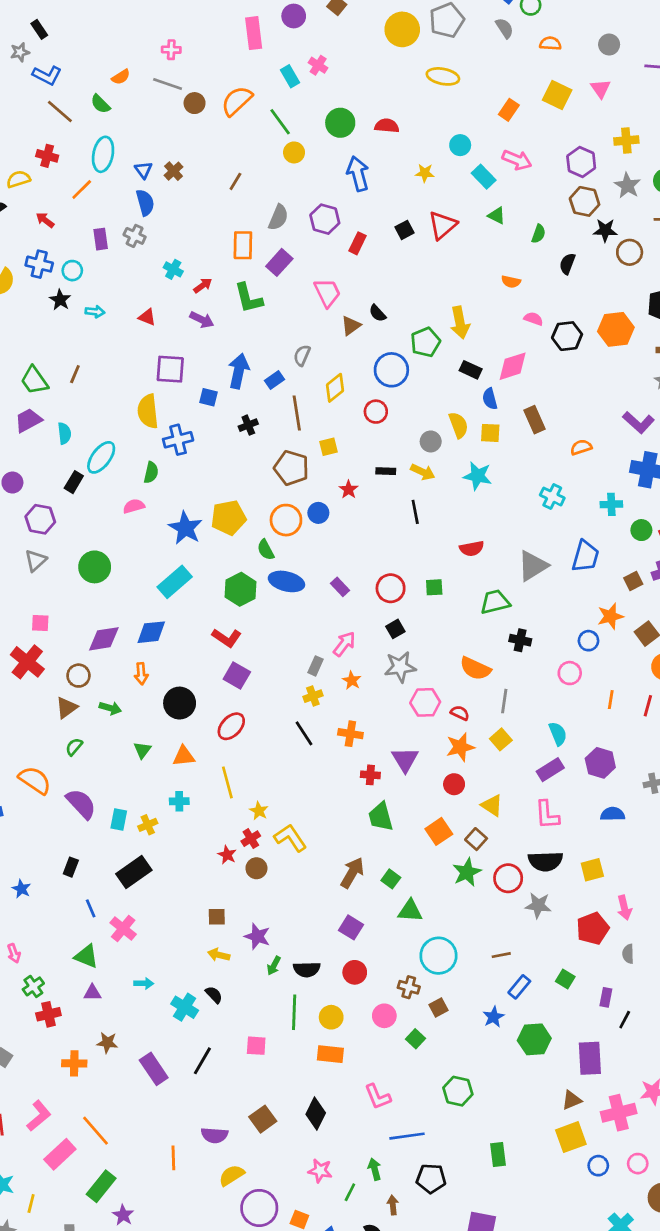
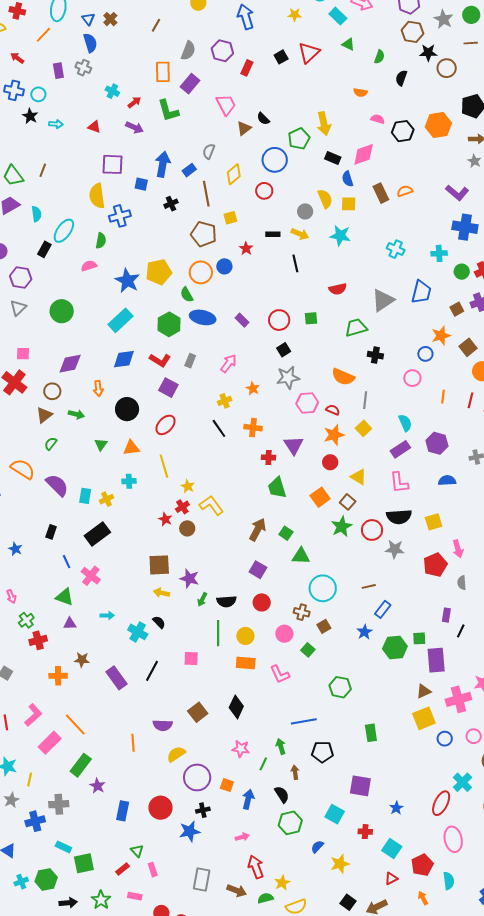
orange semicircle: (581, 447) -> (405, 191), moved
blue diamond: (151, 632) -> (124, 359), moved
pink arrow: (344, 644) -> (229, 363), moved
gray rectangle: (315, 666) -> (190, 361), moved
brown square: (217, 917) -> (159, 565), size x1.6
green square: (565, 979) -> (419, 638), moved, turned -32
pink L-shape: (378, 1097) -> (280, 674), moved

